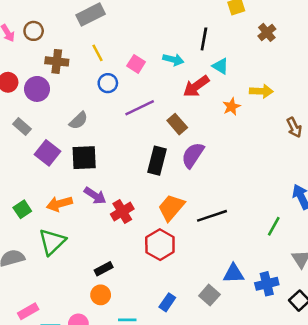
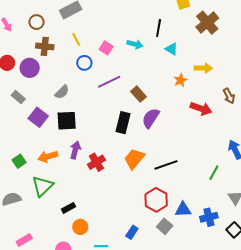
brown circle: (34, 31) -> (36, 22), moved
brown cross: (267, 32) -> (207, 23), size x1.6
red arrow: (196, 86) -> (201, 108), moved, turned -125
purple arrow: (95, 196) -> (75, 150), turned -108
red hexagon: (160, 245) -> (156, 200), moved
black rectangle: (104, 269) -> (68, 208), moved

